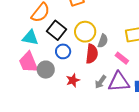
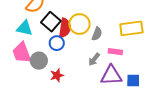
red semicircle: (92, 54) -> (65, 28), moved
pink rectangle: (122, 58) -> (115, 52), turned -32
red star: (73, 80) -> (57, 75), moved
gray arrow: (100, 82) -> (94, 59), moved

